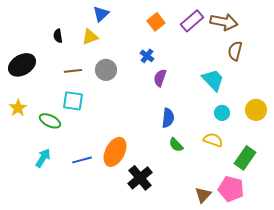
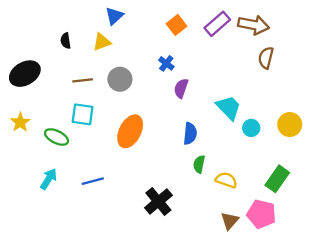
cyan trapezoid: (213, 80) -> (229, 108), moved
yellow semicircle: (213, 140) -> (226, 180), moved
green semicircle: (176, 145) -> (199, 164), turned 56
orange ellipse: (115, 152) -> (130, 131), moved

